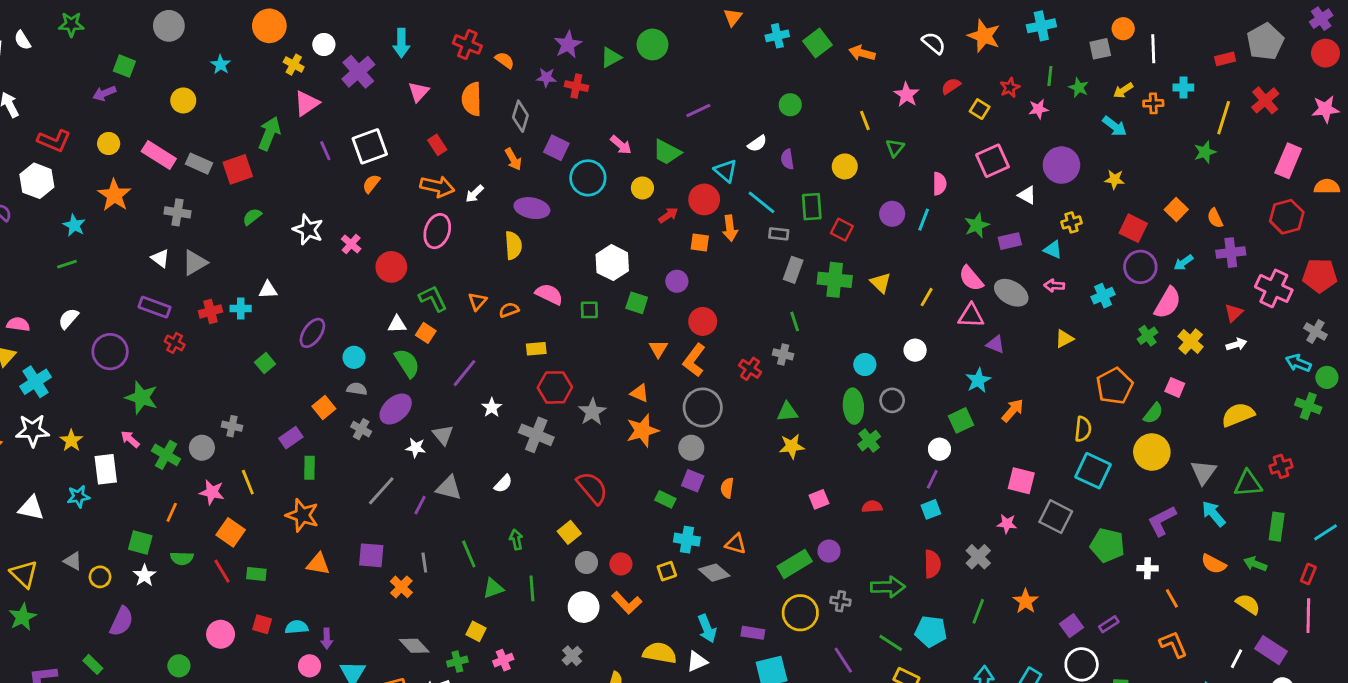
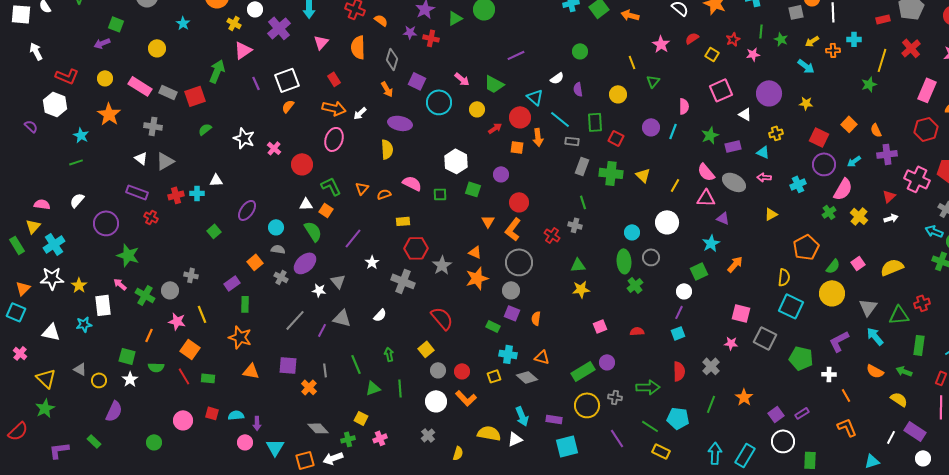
white circle: (915, 350) -> (667, 222), size x1.5
pink square: (1175, 387) -> (858, 263), moved, turned 32

